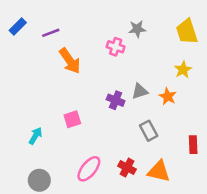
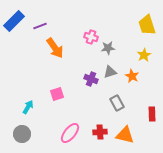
blue rectangle: (18, 26) -> (14, 21), size x1.5
gray star: (137, 29) -> (108, 48), moved
red cross: (127, 168) -> (100, 132), turned -32
gray circle: (39, 180) -> (22, 134), moved

